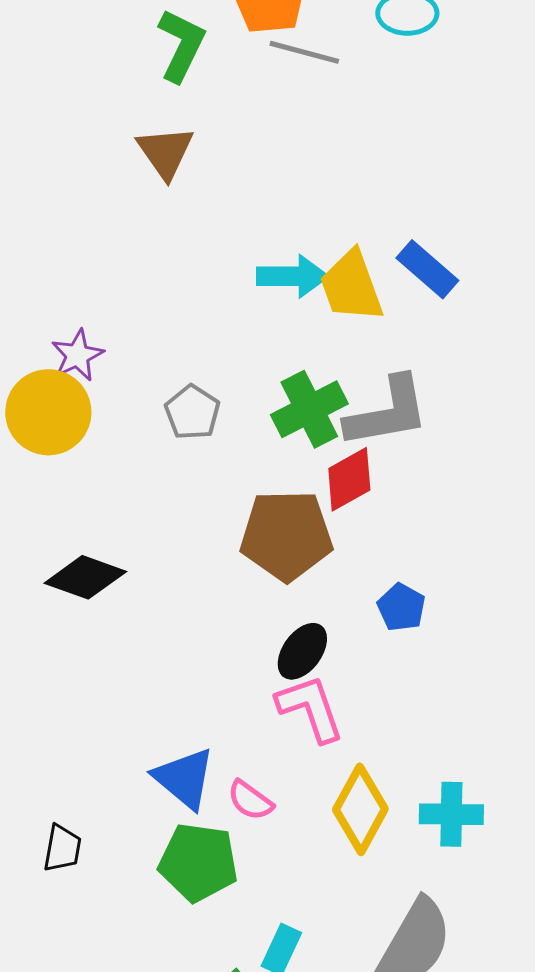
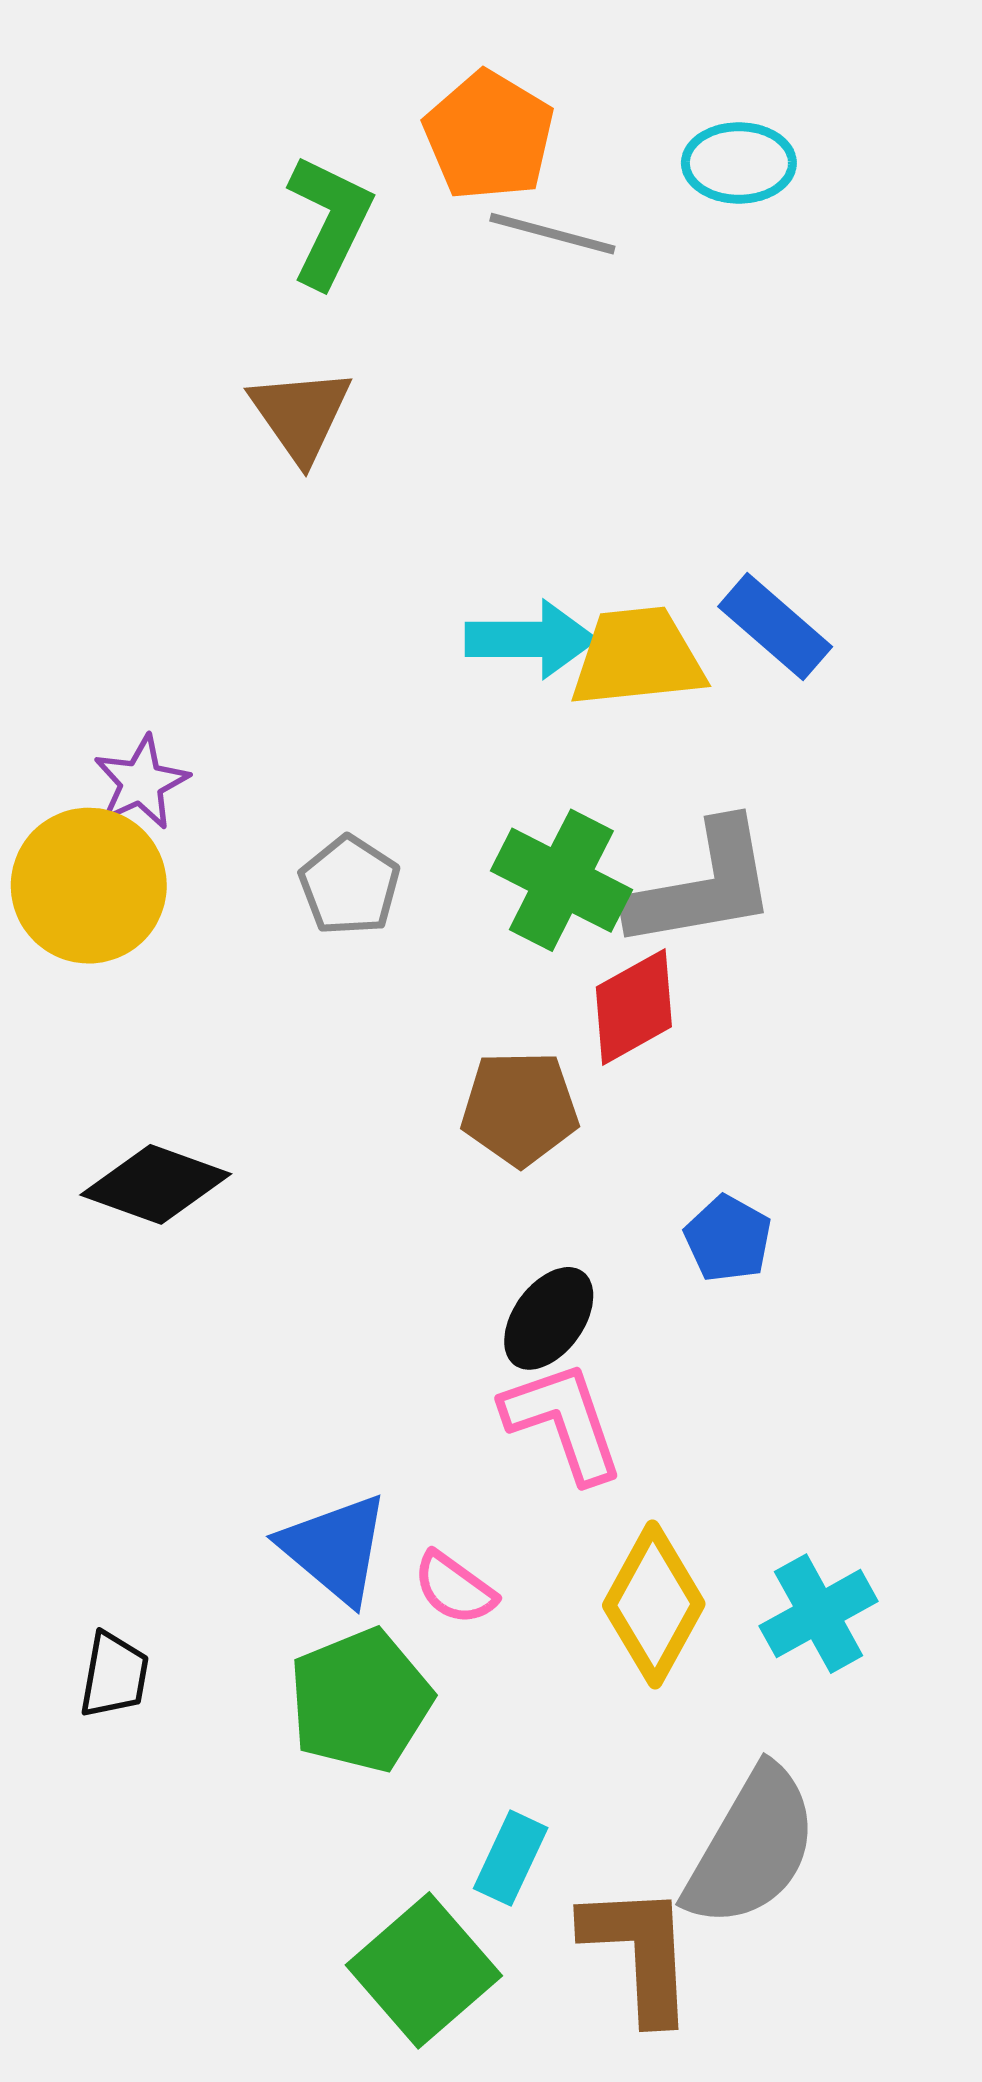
yellow trapezoid: (351, 286) -> (637, 657), turned 104
green cross: (309, 409) -> (561, 880), turned -36
brown pentagon: (286, 535) -> (520, 1108), size x0.7
cyan cross: (451, 814) -> (819, 1614), turned -30
green pentagon: (198, 862) -> (360, 1701), turned -30

